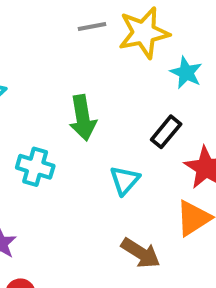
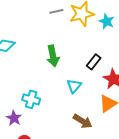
cyan star: (186, 73) -> (107, 21), moved
cyan cross: (35, 167) -> (31, 99), moved

